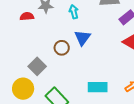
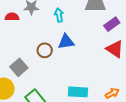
blue triangle: (82, 38) -> (66, 42), turned 42

